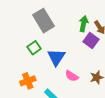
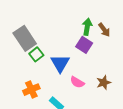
gray rectangle: (44, 21) -> (25, 38), moved
purple square: (91, 41) -> (84, 45), moved

